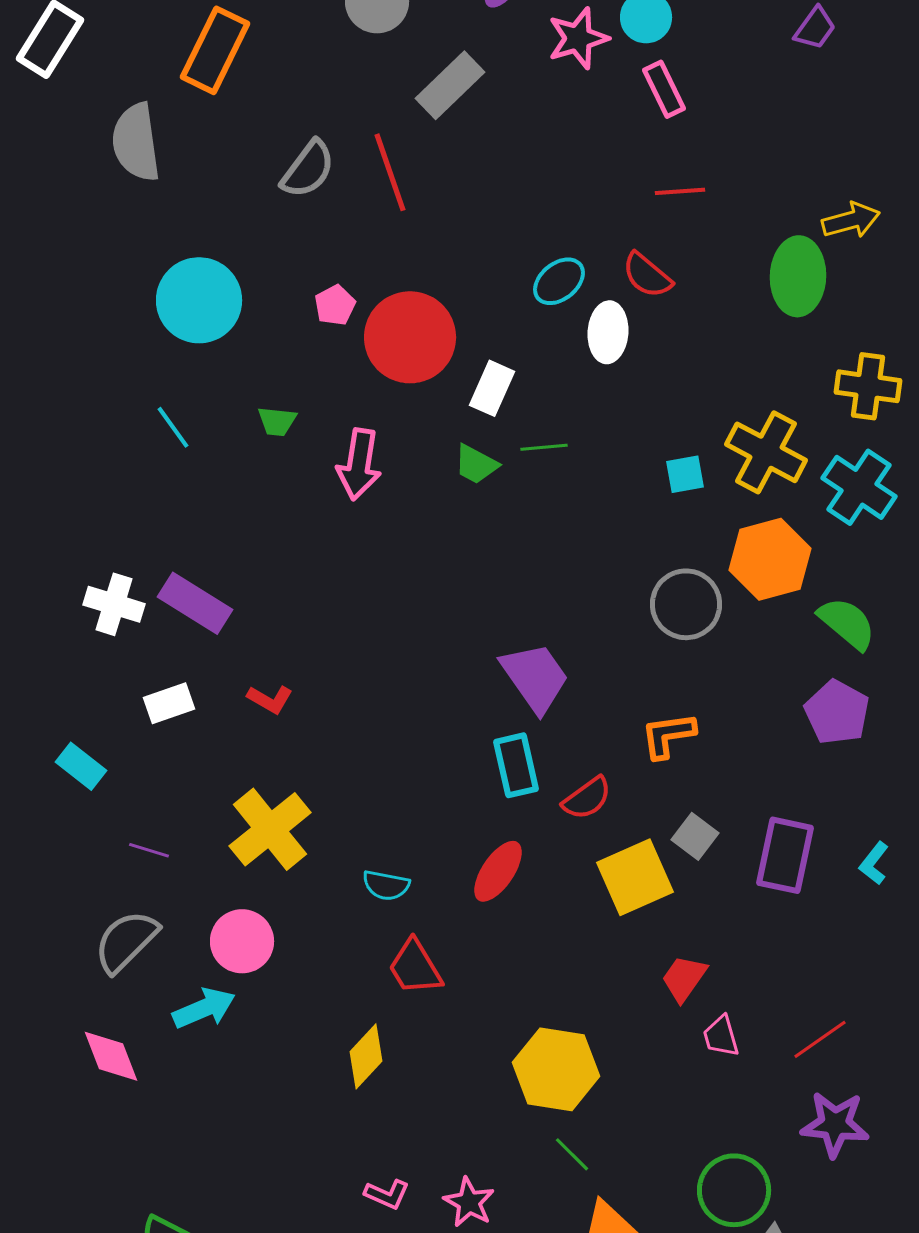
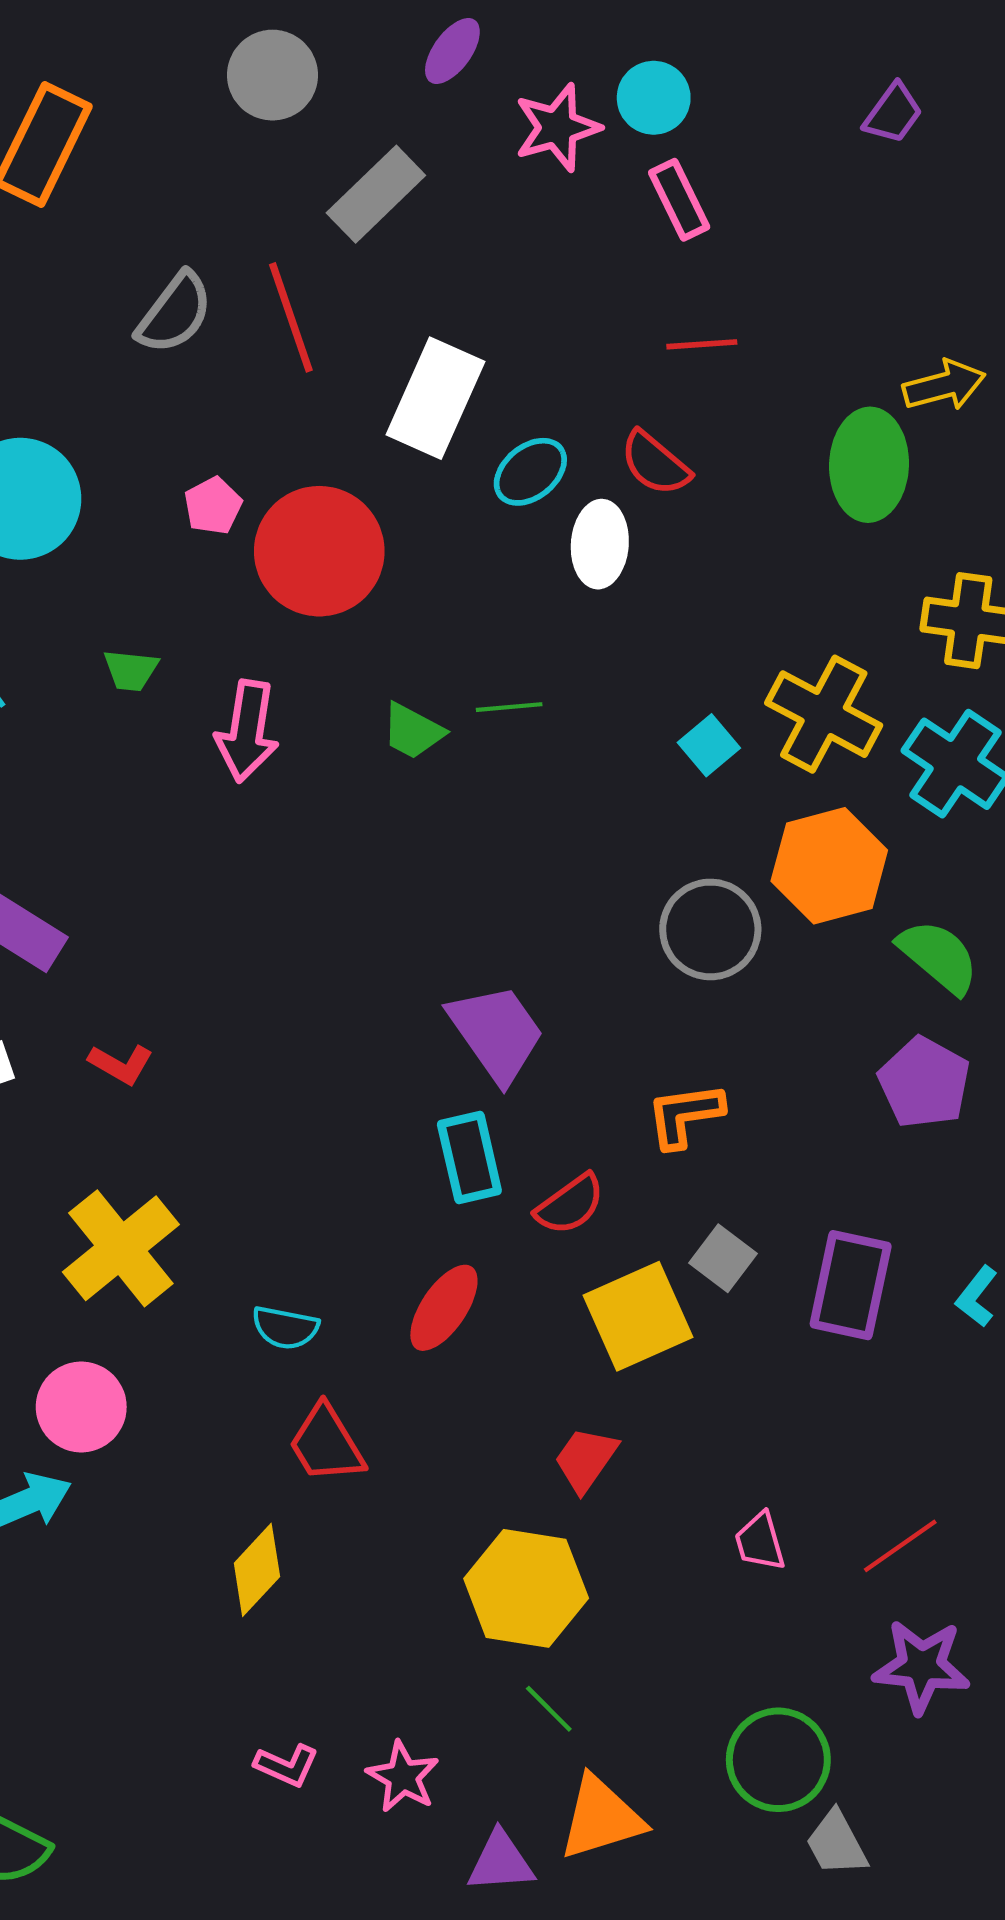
white rectangle: (492, 388) -> (435, 398), moved, size x1.5
cyan square: (685, 474) -> (709, 745), turned -30
red trapezoid: (684, 978) -> (586, 1459), moved

